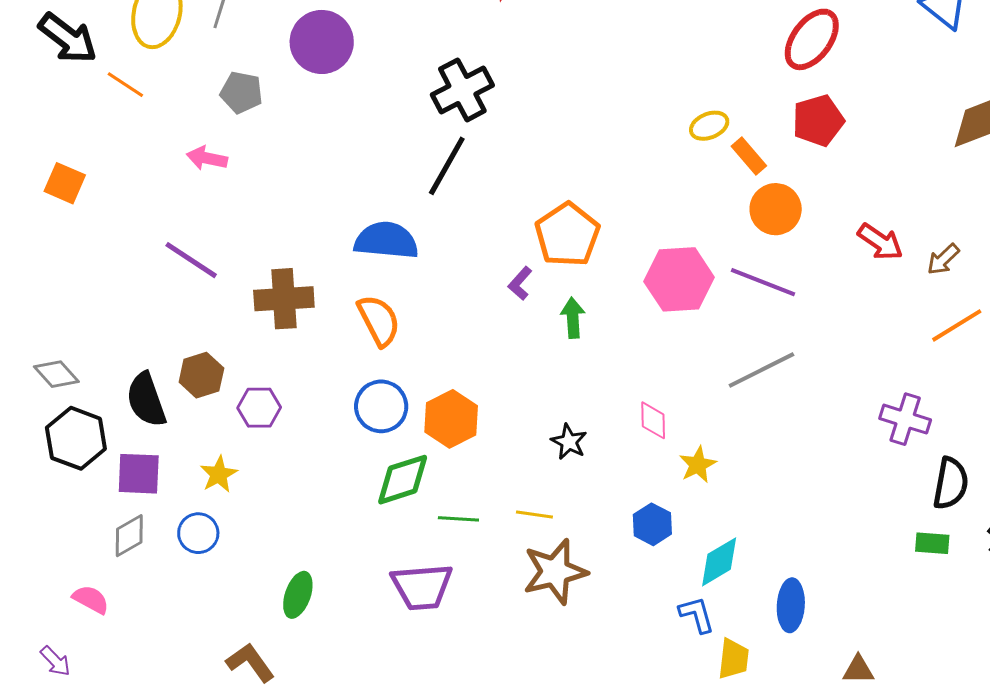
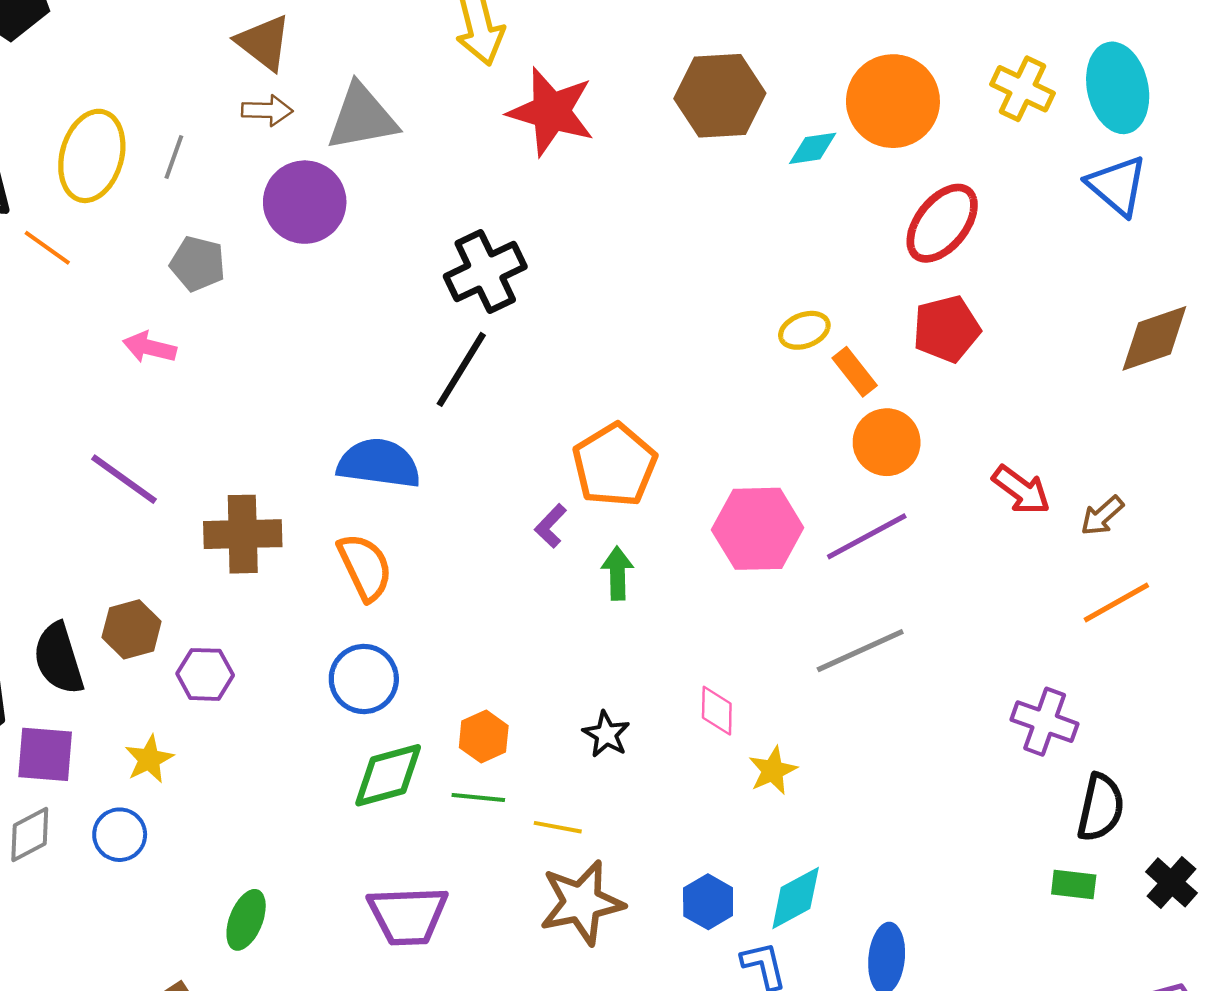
purple line: (763, 282) -> (867, 536), turned -52
orange hexagon: (451, 419) -> (484, 737), moved, size x0.7
green line: (458, 519) -> (478, 798), moved
blue hexagon: (652, 524) -> (708, 902), moved

